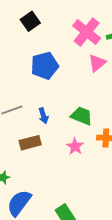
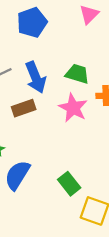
blue arrow: (43, 116) -> (36, 77), size x1.8
pink star: (75, 146) -> (73, 108), size x1.5

